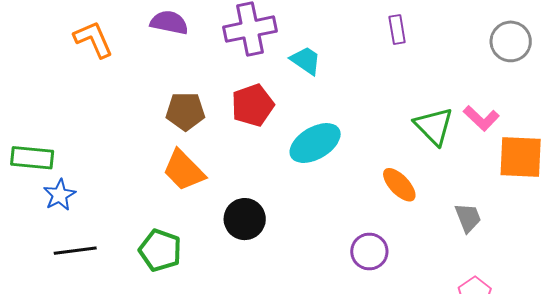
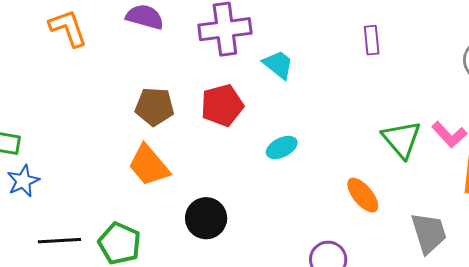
cyan ellipse: (315, 143) -> (282, 147), size x0.6
gray trapezoid: (468, 218) -> (429, 233), size x1.4
black line: (75, 251) -> (60, 241), moved

